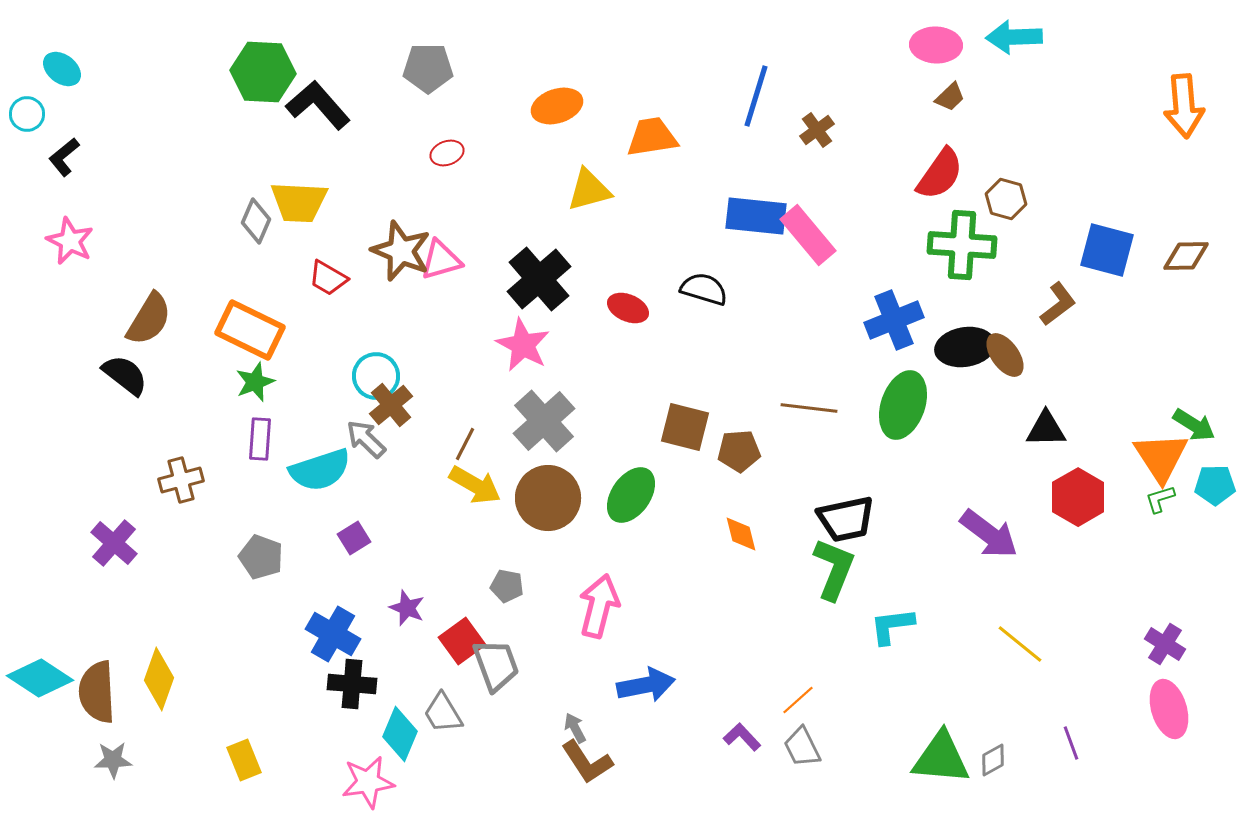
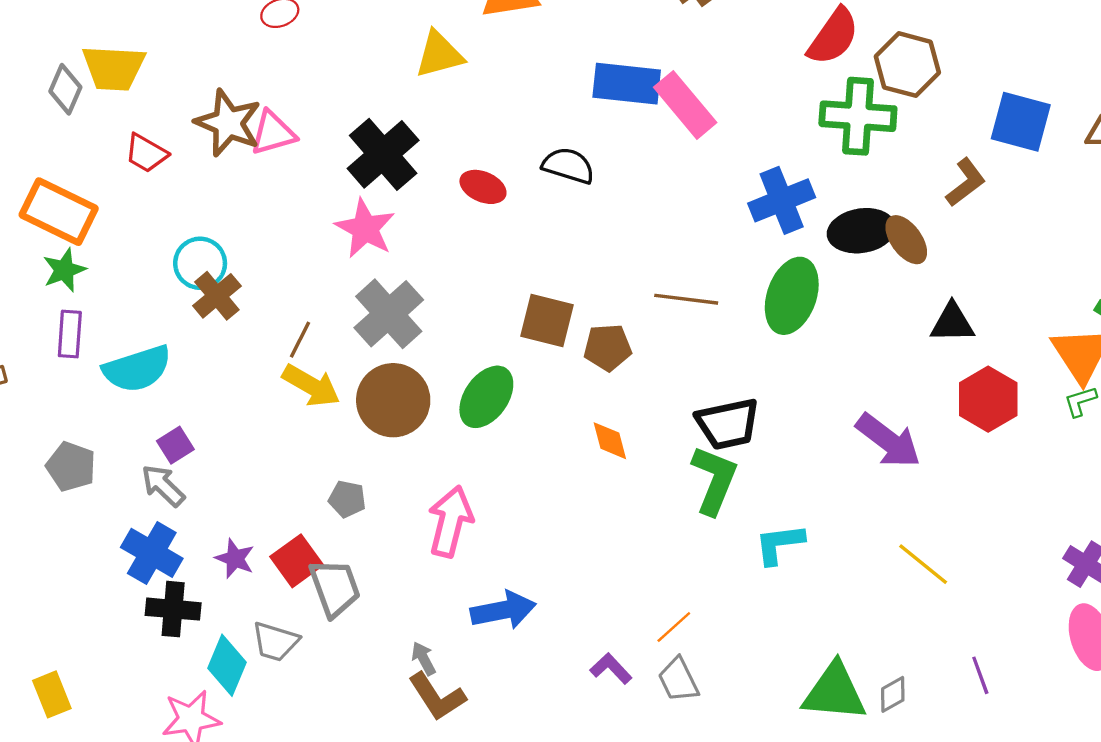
brown hexagon: (1006, 199) -> (907, 65), size x1.4
gray arrow: (366, 439) -> (163, 486), moved
purple star: (407, 608) -> (235, 559), moved
gray trapezoid: (443, 713) -> (275, 642), turned -42

